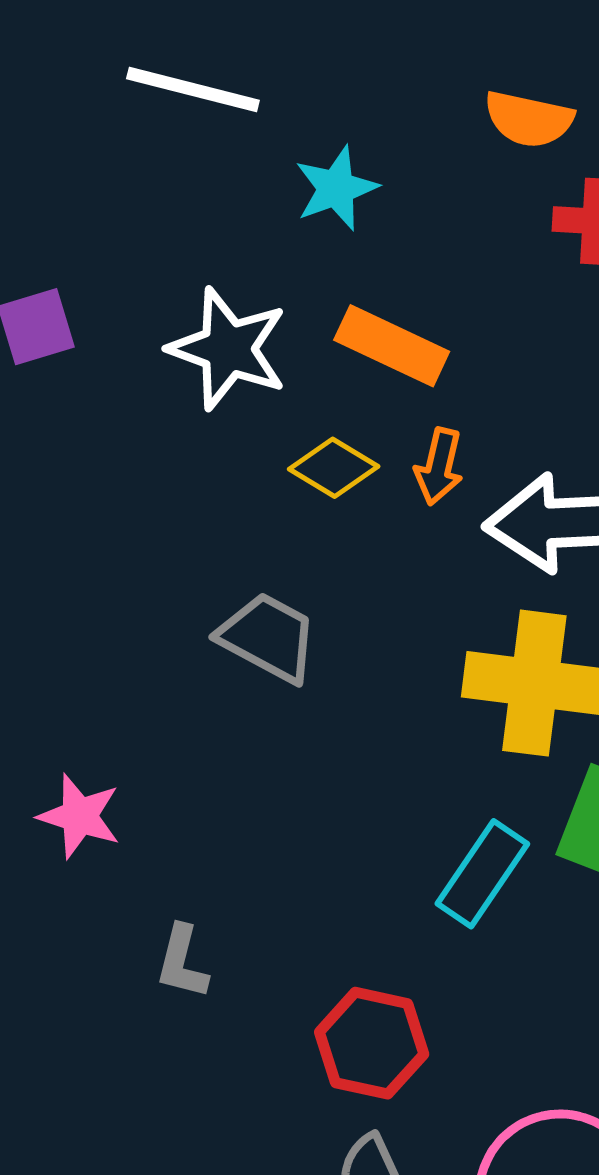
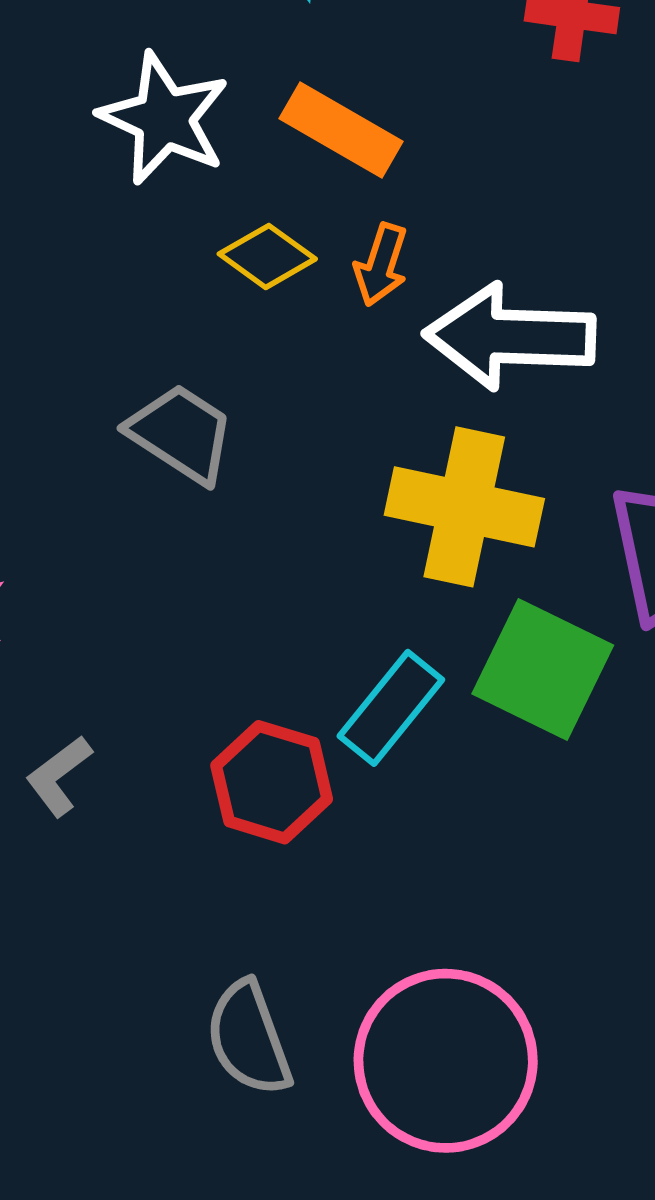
gray L-shape: (182, 962) -> (59, 776), turned 34
red hexagon: (372, 1043) -> (272, 782), moved

